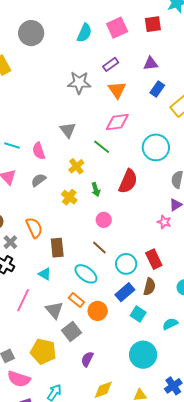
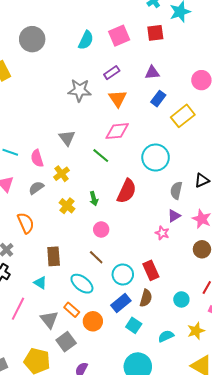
yellow cross: (76, 166) -> (62, 174), moved
orange semicircle: (34, 228) -> (26, 223), moved

